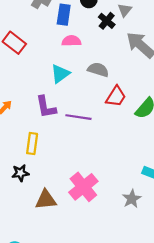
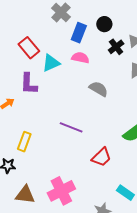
cyan triangle: (60, 74) -> (51, 63), moved
red trapezoid: (116, 96) -> (101, 157), moved
purple L-shape: (46, 107) -> (29, 84), moved

